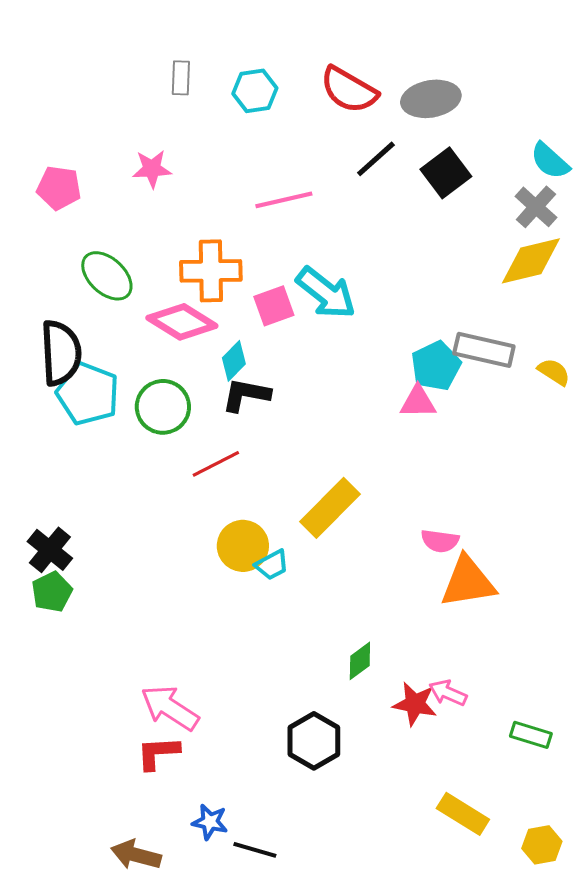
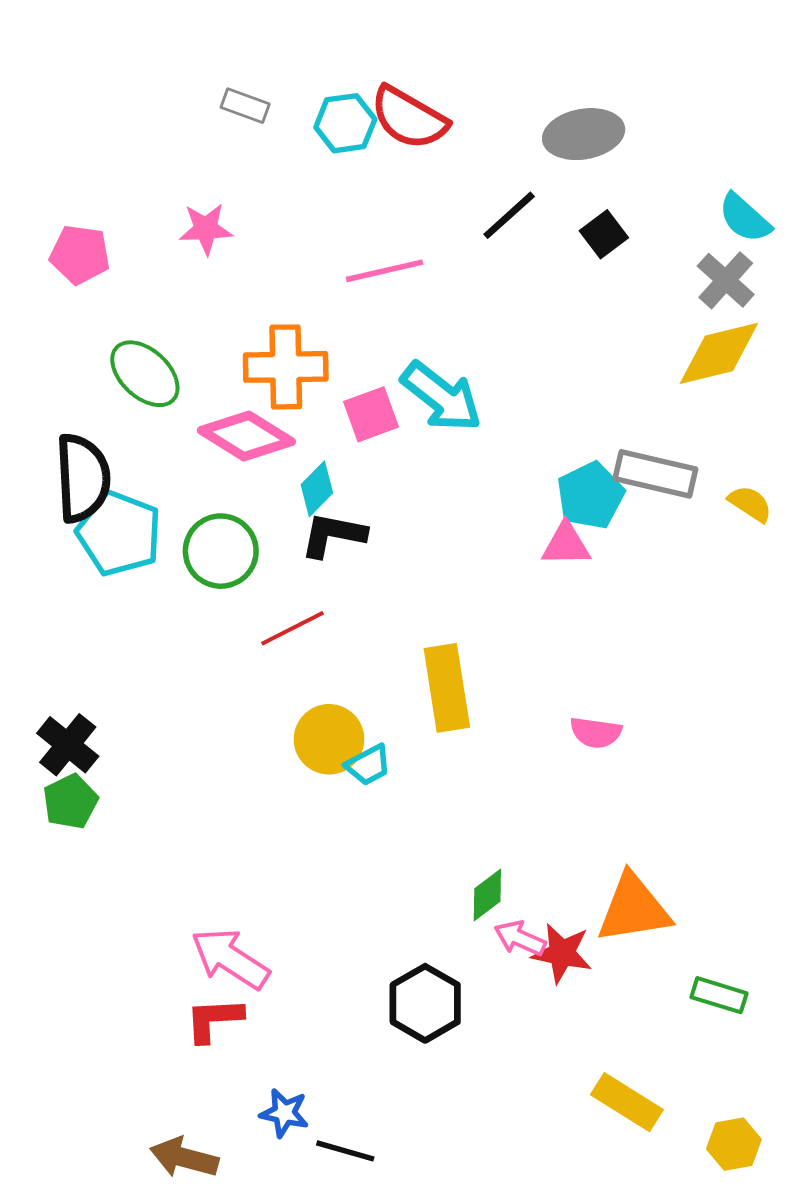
gray rectangle: (181, 78) -> (245, 106), turned -72
red semicircle: (349, 90) -> (409, 118), moved
black square: (446, 173) -> (604, 234), size x0.7
yellow rectangle: (330, 508) -> (447, 688), turned -54
orange triangle: (468, 582) -> (634, 909), moved
pink arrow: (448, 693) -> (520, 938), moved

